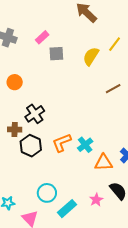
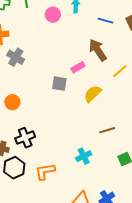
pink rectangle: (42, 37) -> (78, 67), moved
yellow line: (115, 44) -> (120, 71), moved
cyan cross: (85, 145) -> (84, 156), moved

